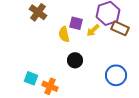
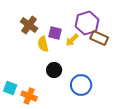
brown cross: (38, 12) -> (29, 25), moved
blue circle: (116, 75) -> (81, 85), moved

